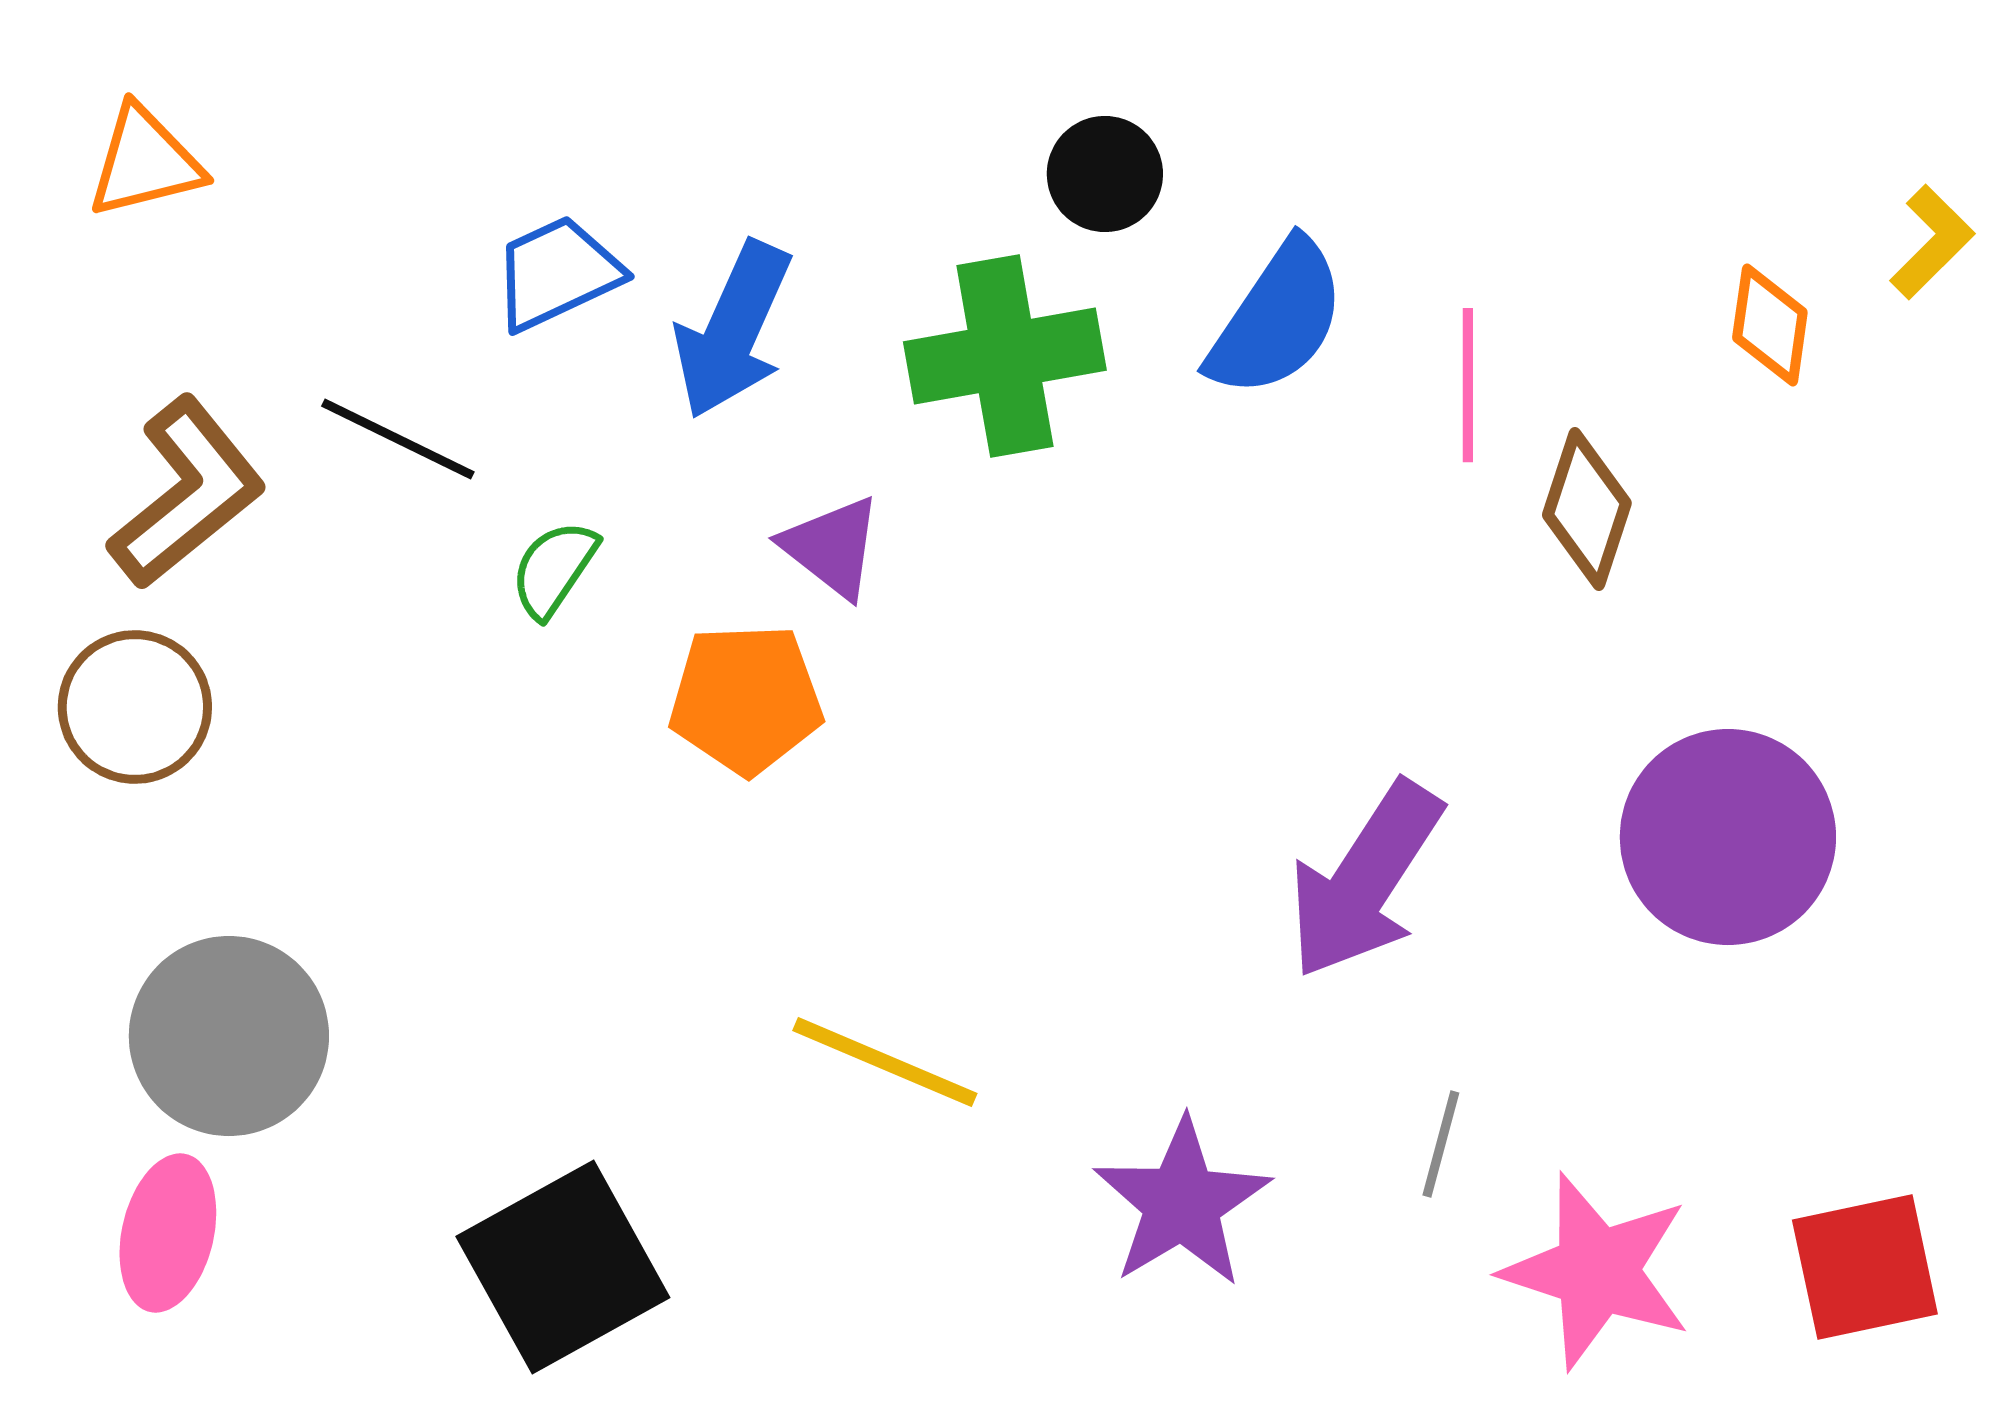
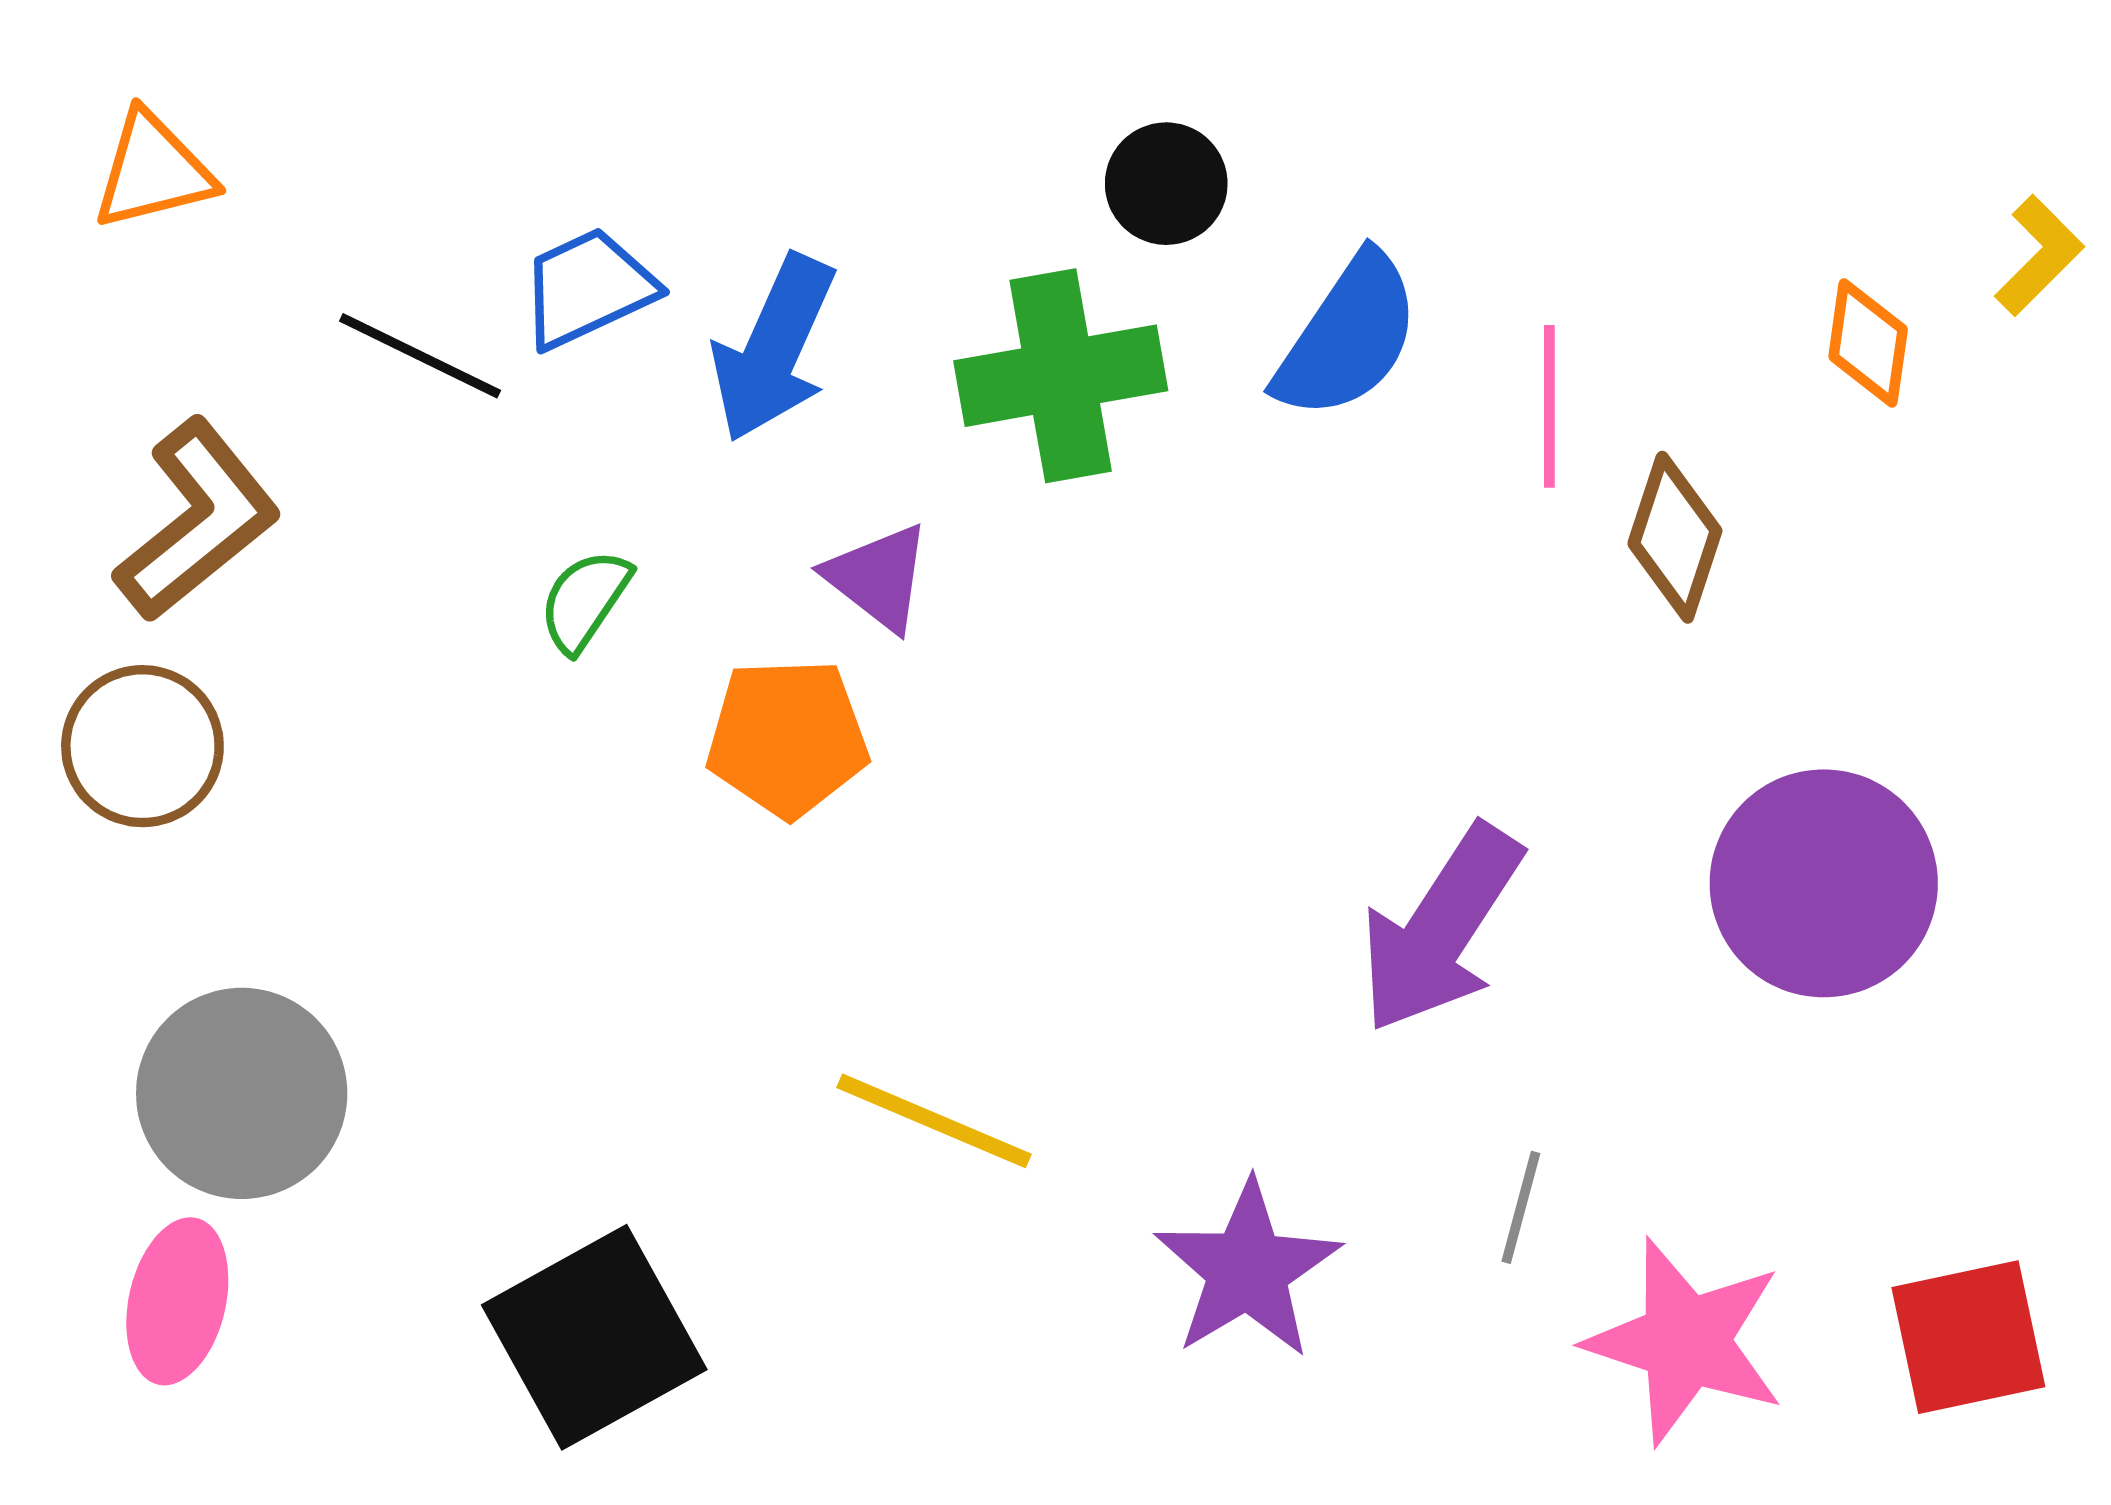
black line: (398, 439) -> (420, 356), moved

